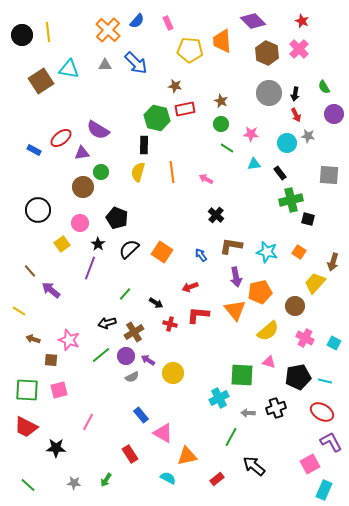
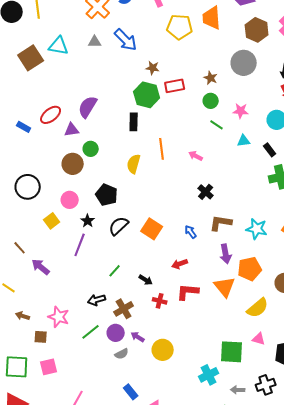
brown star: (175, 86) -> (153, 68), moved
gray circle: (269, 93) -> (244, 63), moved
purple semicircle: (98, 130) -> (88, 107), turned 90
yellow semicircle: (138, 172) -> (134, 164), moved

